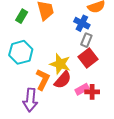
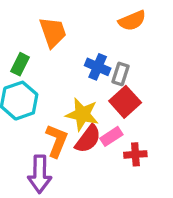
green rectangle: (22, 16) -> (20, 64), moved
blue cross: (82, 23) -> (98, 67), moved
pink rectangle: (82, 89) -> (111, 136), moved

